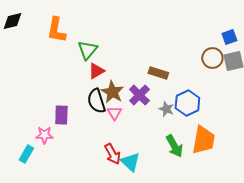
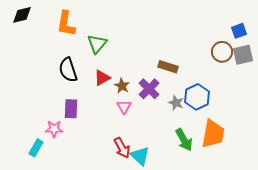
red triangle: (96, 71) -> (102, 78), moved
brown star: (112, 92) -> (122, 86), size x0.7
black semicircle: (96, 101) -> (68, 70), moved

